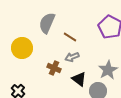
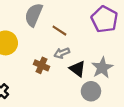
black triangle: (79, 79) -> (77, 69), moved

